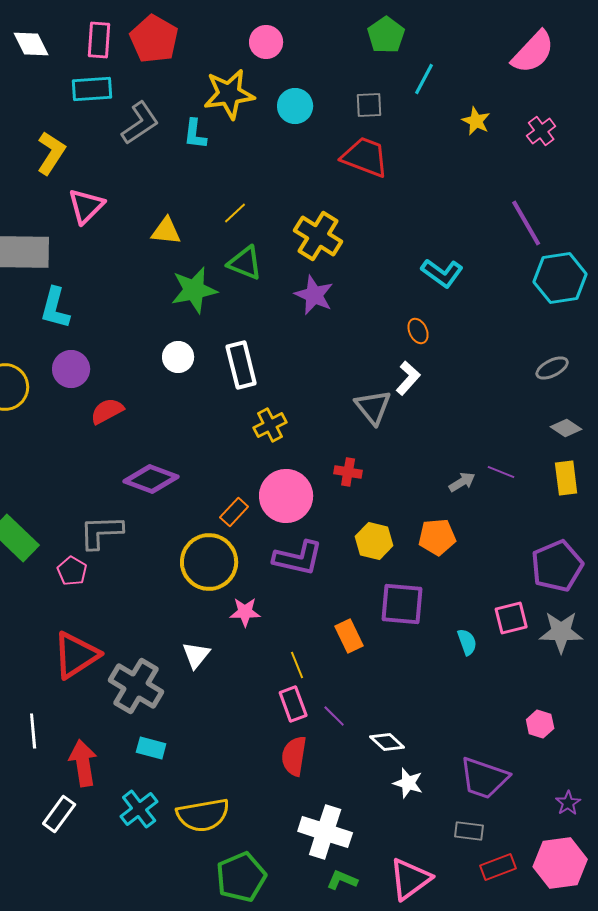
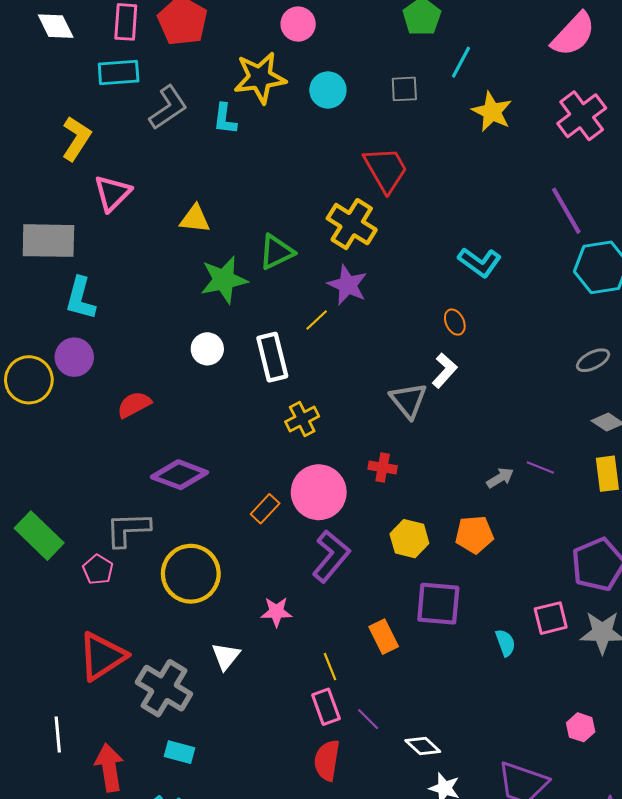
yellow star: (476, 121) -> (492, 112), moved, size x1.4
pink cross: (541, 131) -> (582, 116), size x1.6
red trapezoid: (365, 157) -> (386, 169), moved, turned 39
yellow line: (235, 213) -> (317, 320), moved
green triangle: (245, 263) -> (276, 252), turned -48
purple circle: (71, 369) -> (74, 357), moved
purple L-shape: (298, 558) -> (331, 556), turned -63
yellow circle: (209, 562) -> (191, 574), moved

